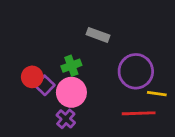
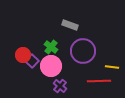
green cross: (71, 66) -> (51, 47), turned -32
purple circle: (136, 71) -> (83, 51), moved
purple cross: (66, 119) -> (60, 86), moved

